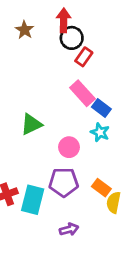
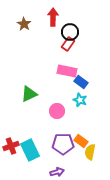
black circle: (72, 38) -> (70, 32), moved
pink rectangle: (82, 93) -> (67, 71), turned -36
purple pentagon: (64, 182) -> (63, 144), moved
cyan rectangle: (33, 200) -> (30, 150), turned -40

